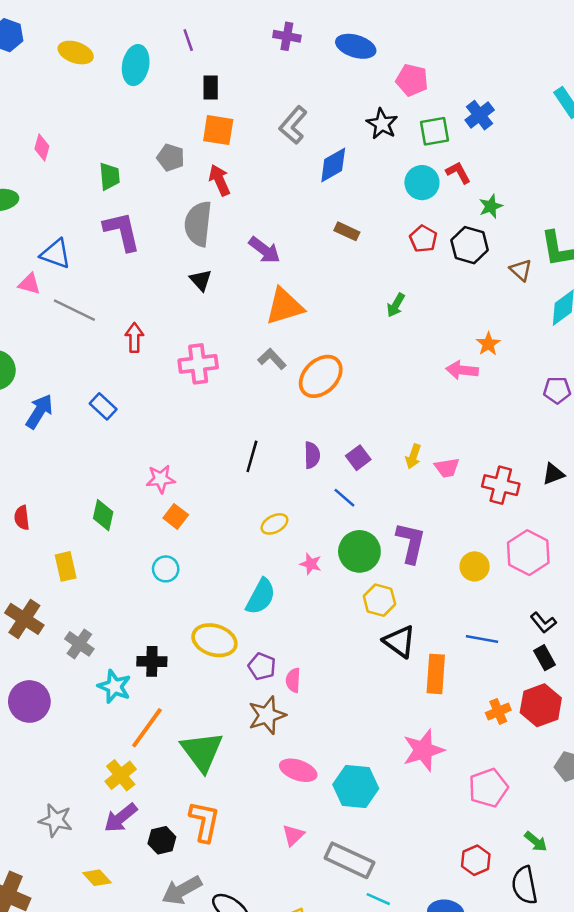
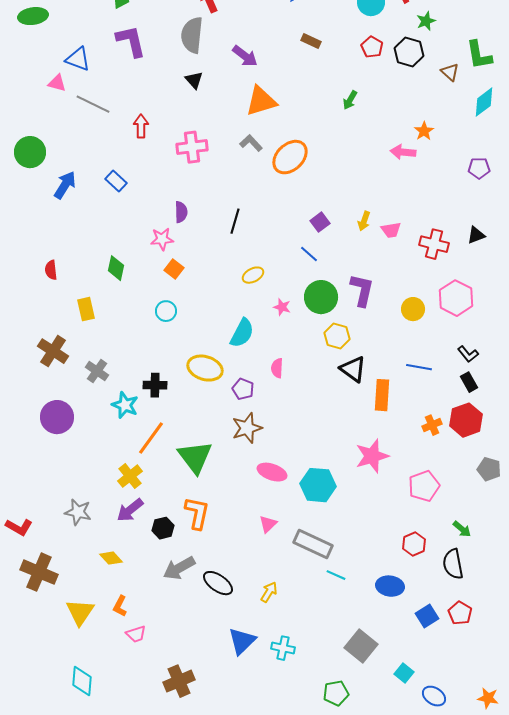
purple semicircle: (312, 455) -> (181, 212), moved
pink semicircle: (293, 680) -> (277, 368), moved

